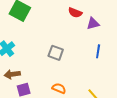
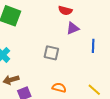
purple triangle: (93, 24) -> (73, 28), moved

